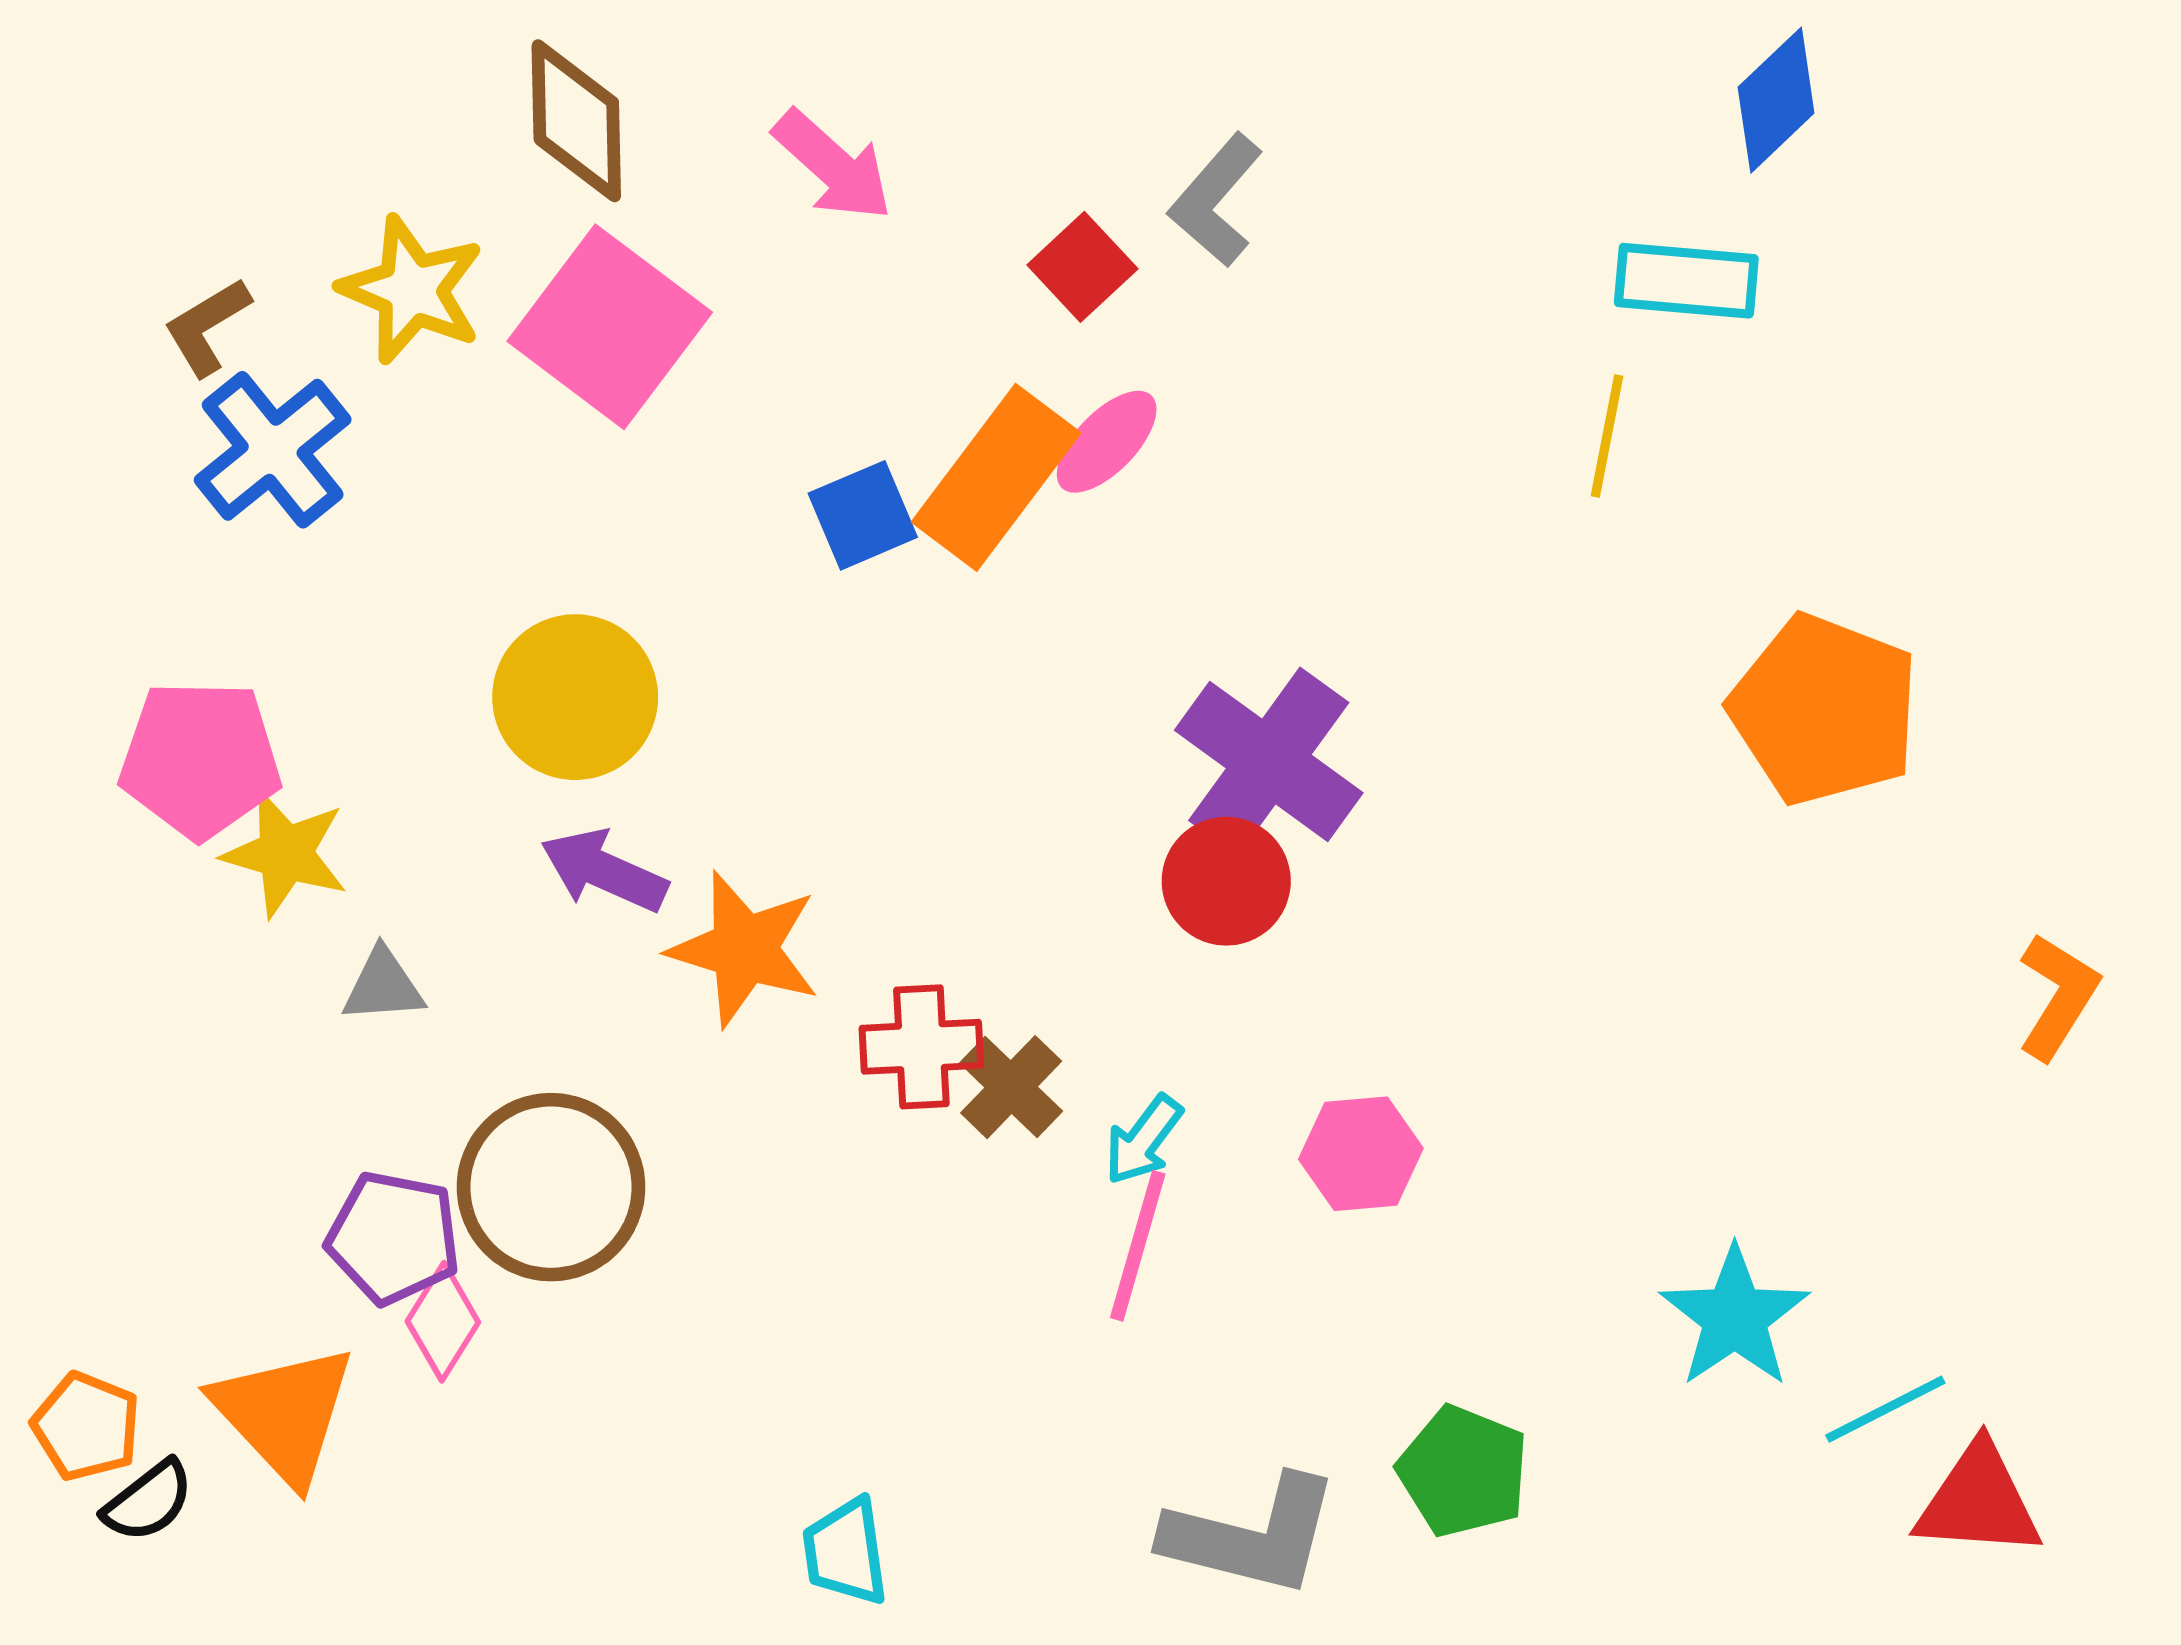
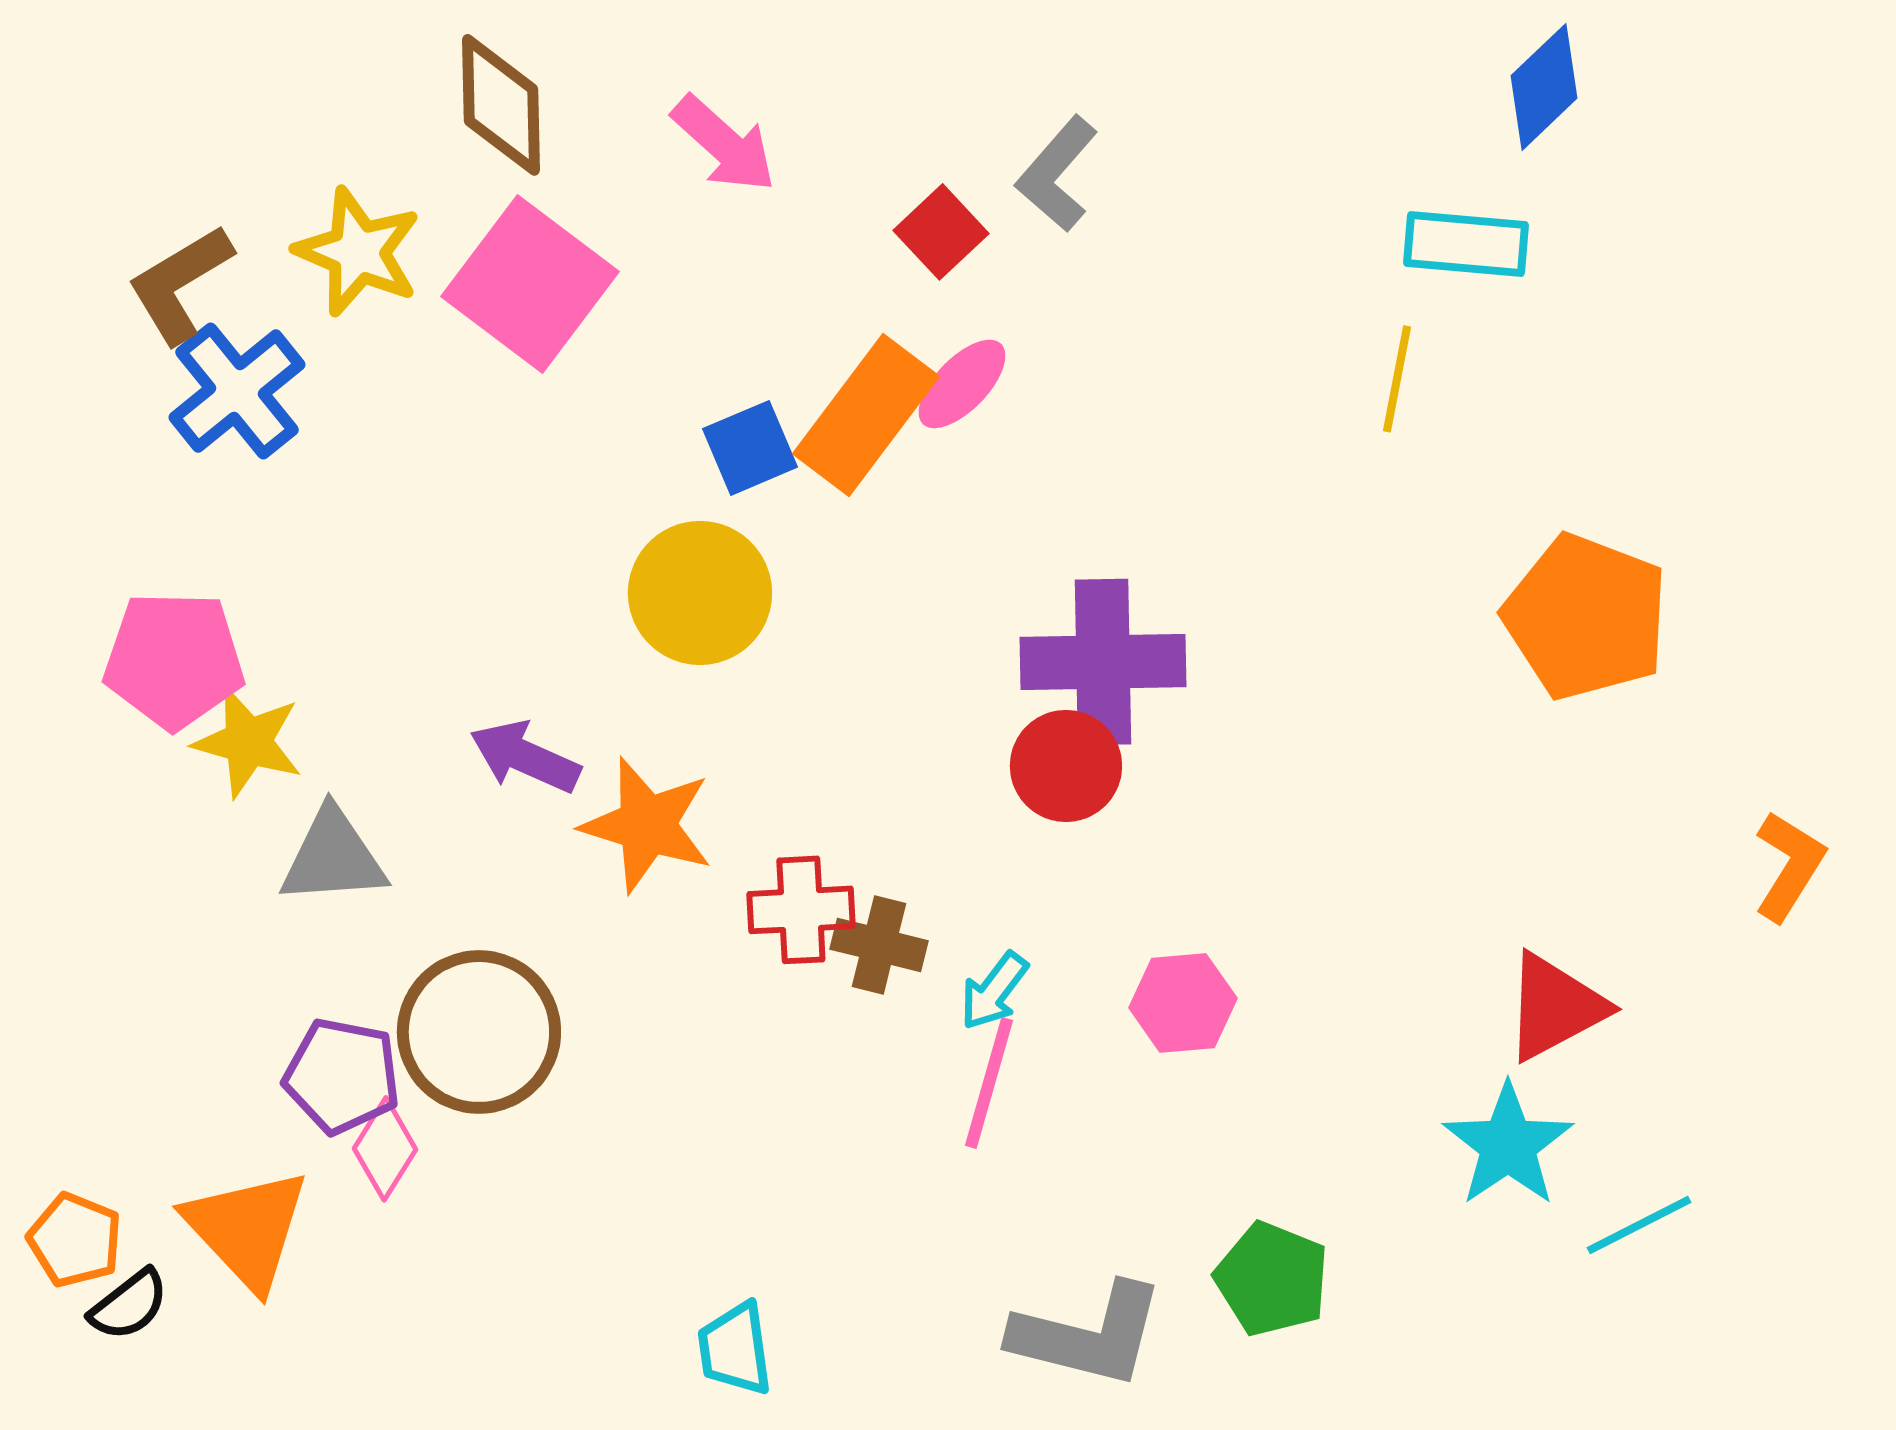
brown L-shape: (207, 327) -> (180, 284), size x1.4
yellow circle: (575, 697) -> (700, 593), moved
purple cross: (1269, 761) -> (1103, 662), turned -37
gray triangle: (383, 986) -> (333, 857), size x1.5
brown cross: (1011, 1087) -> (879, 945), turned -30
red triangle: (1979, 1501) -> (1555, 1007), moved, turned -32

